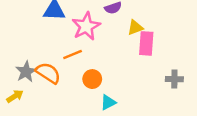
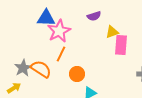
pink star: (86, 26) -> (59, 31), moved
orange line: (73, 55) -> (61, 54), turned -42

